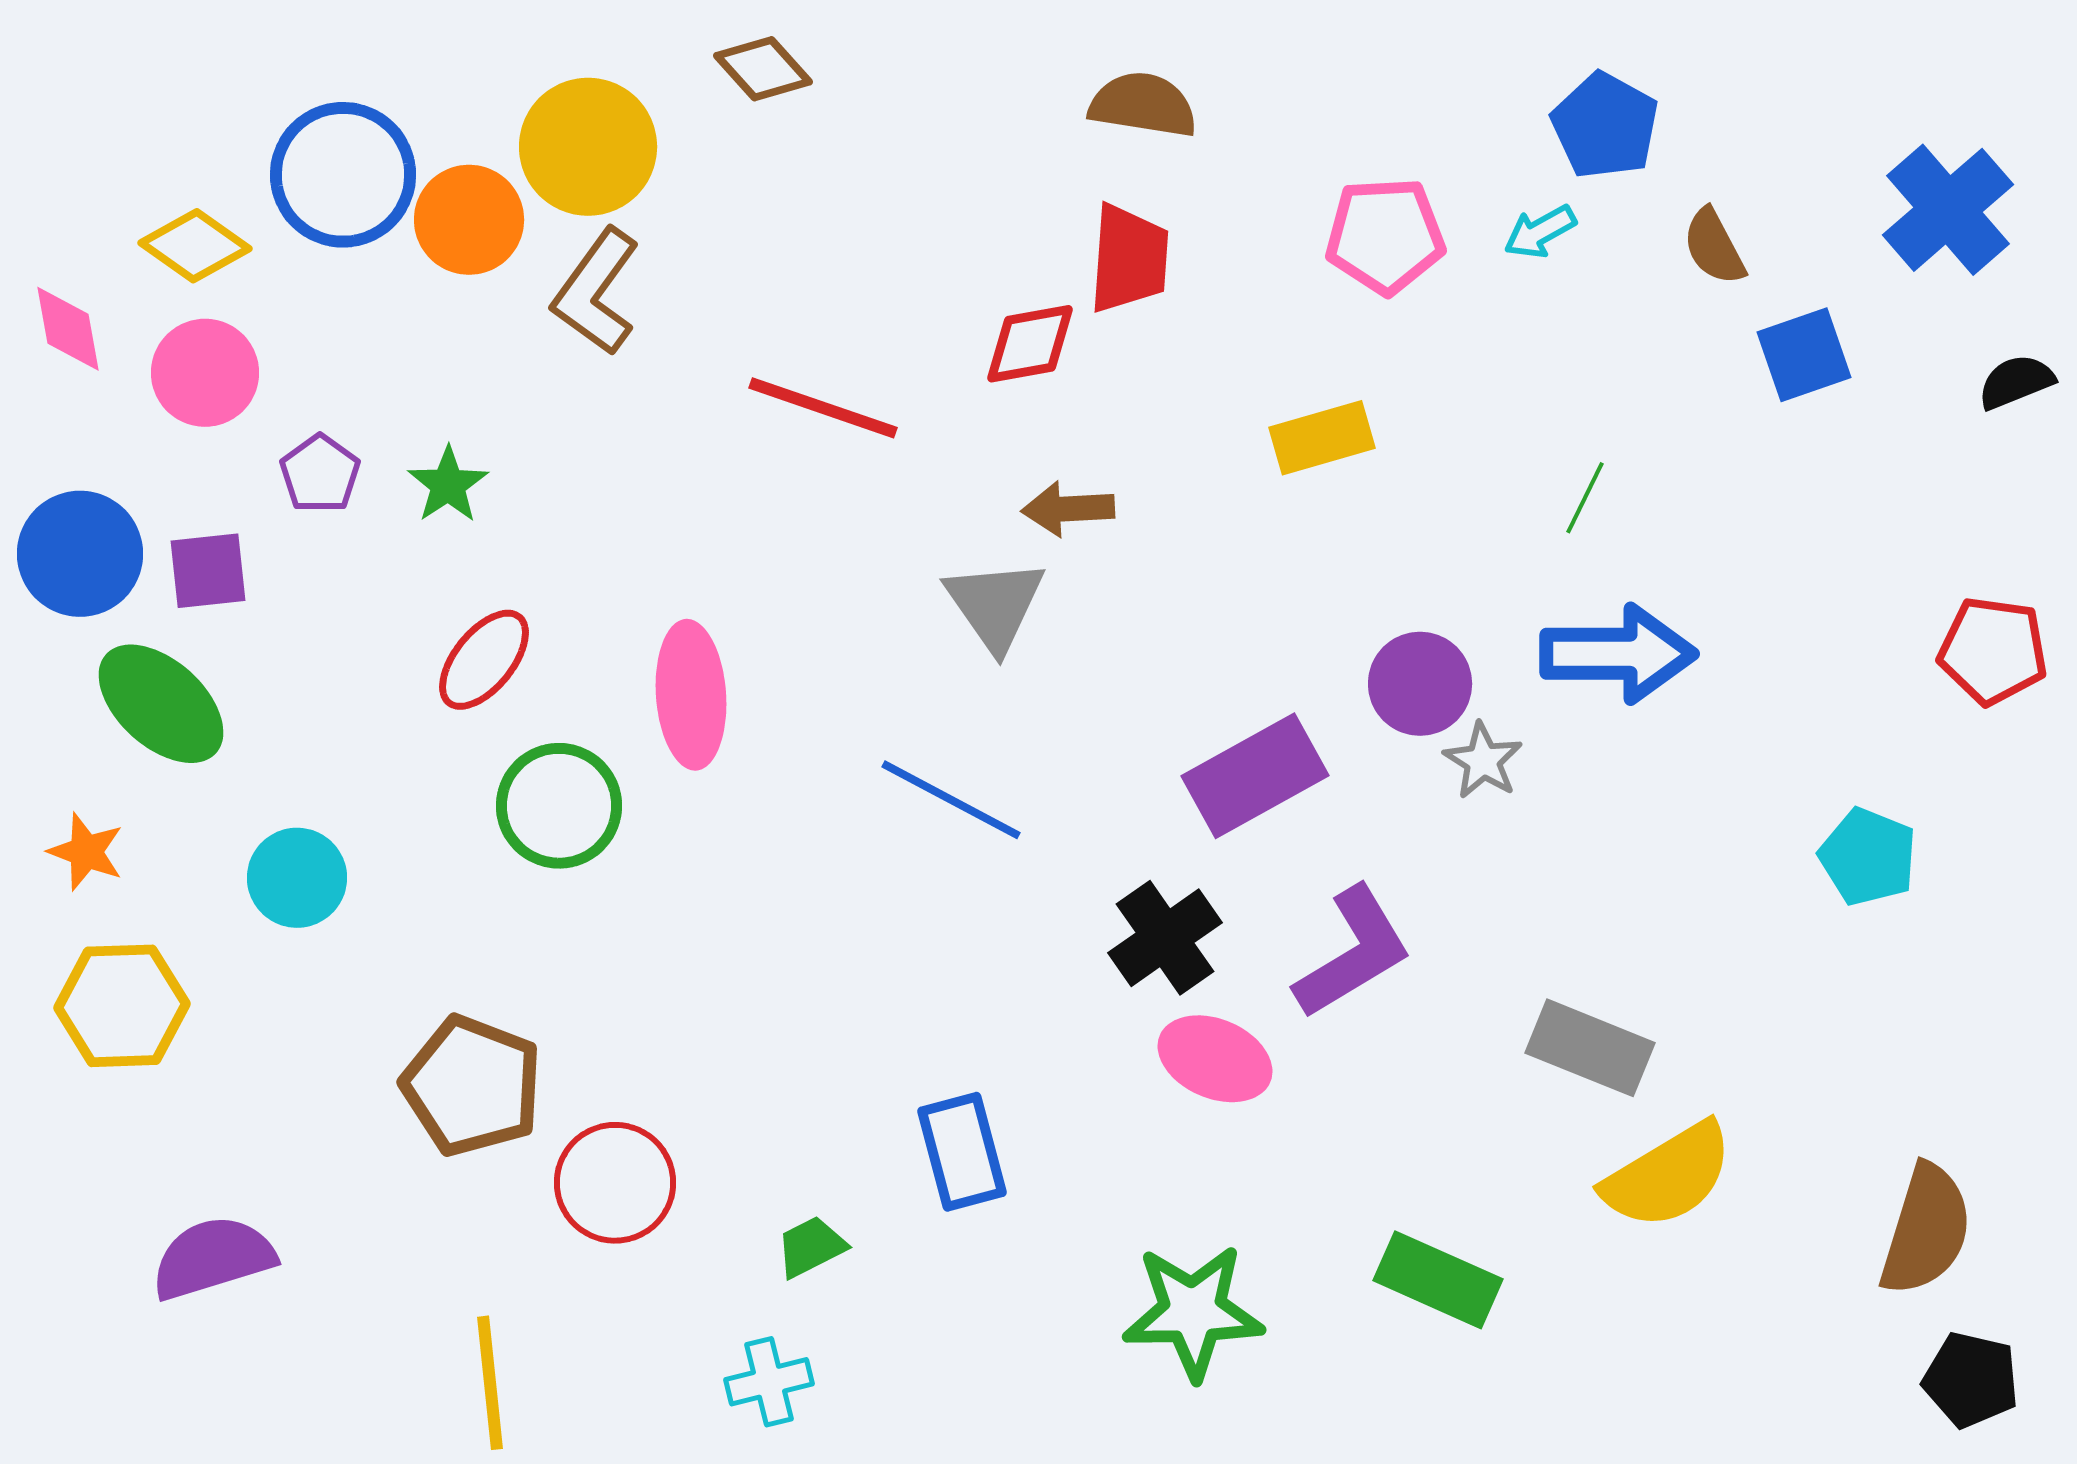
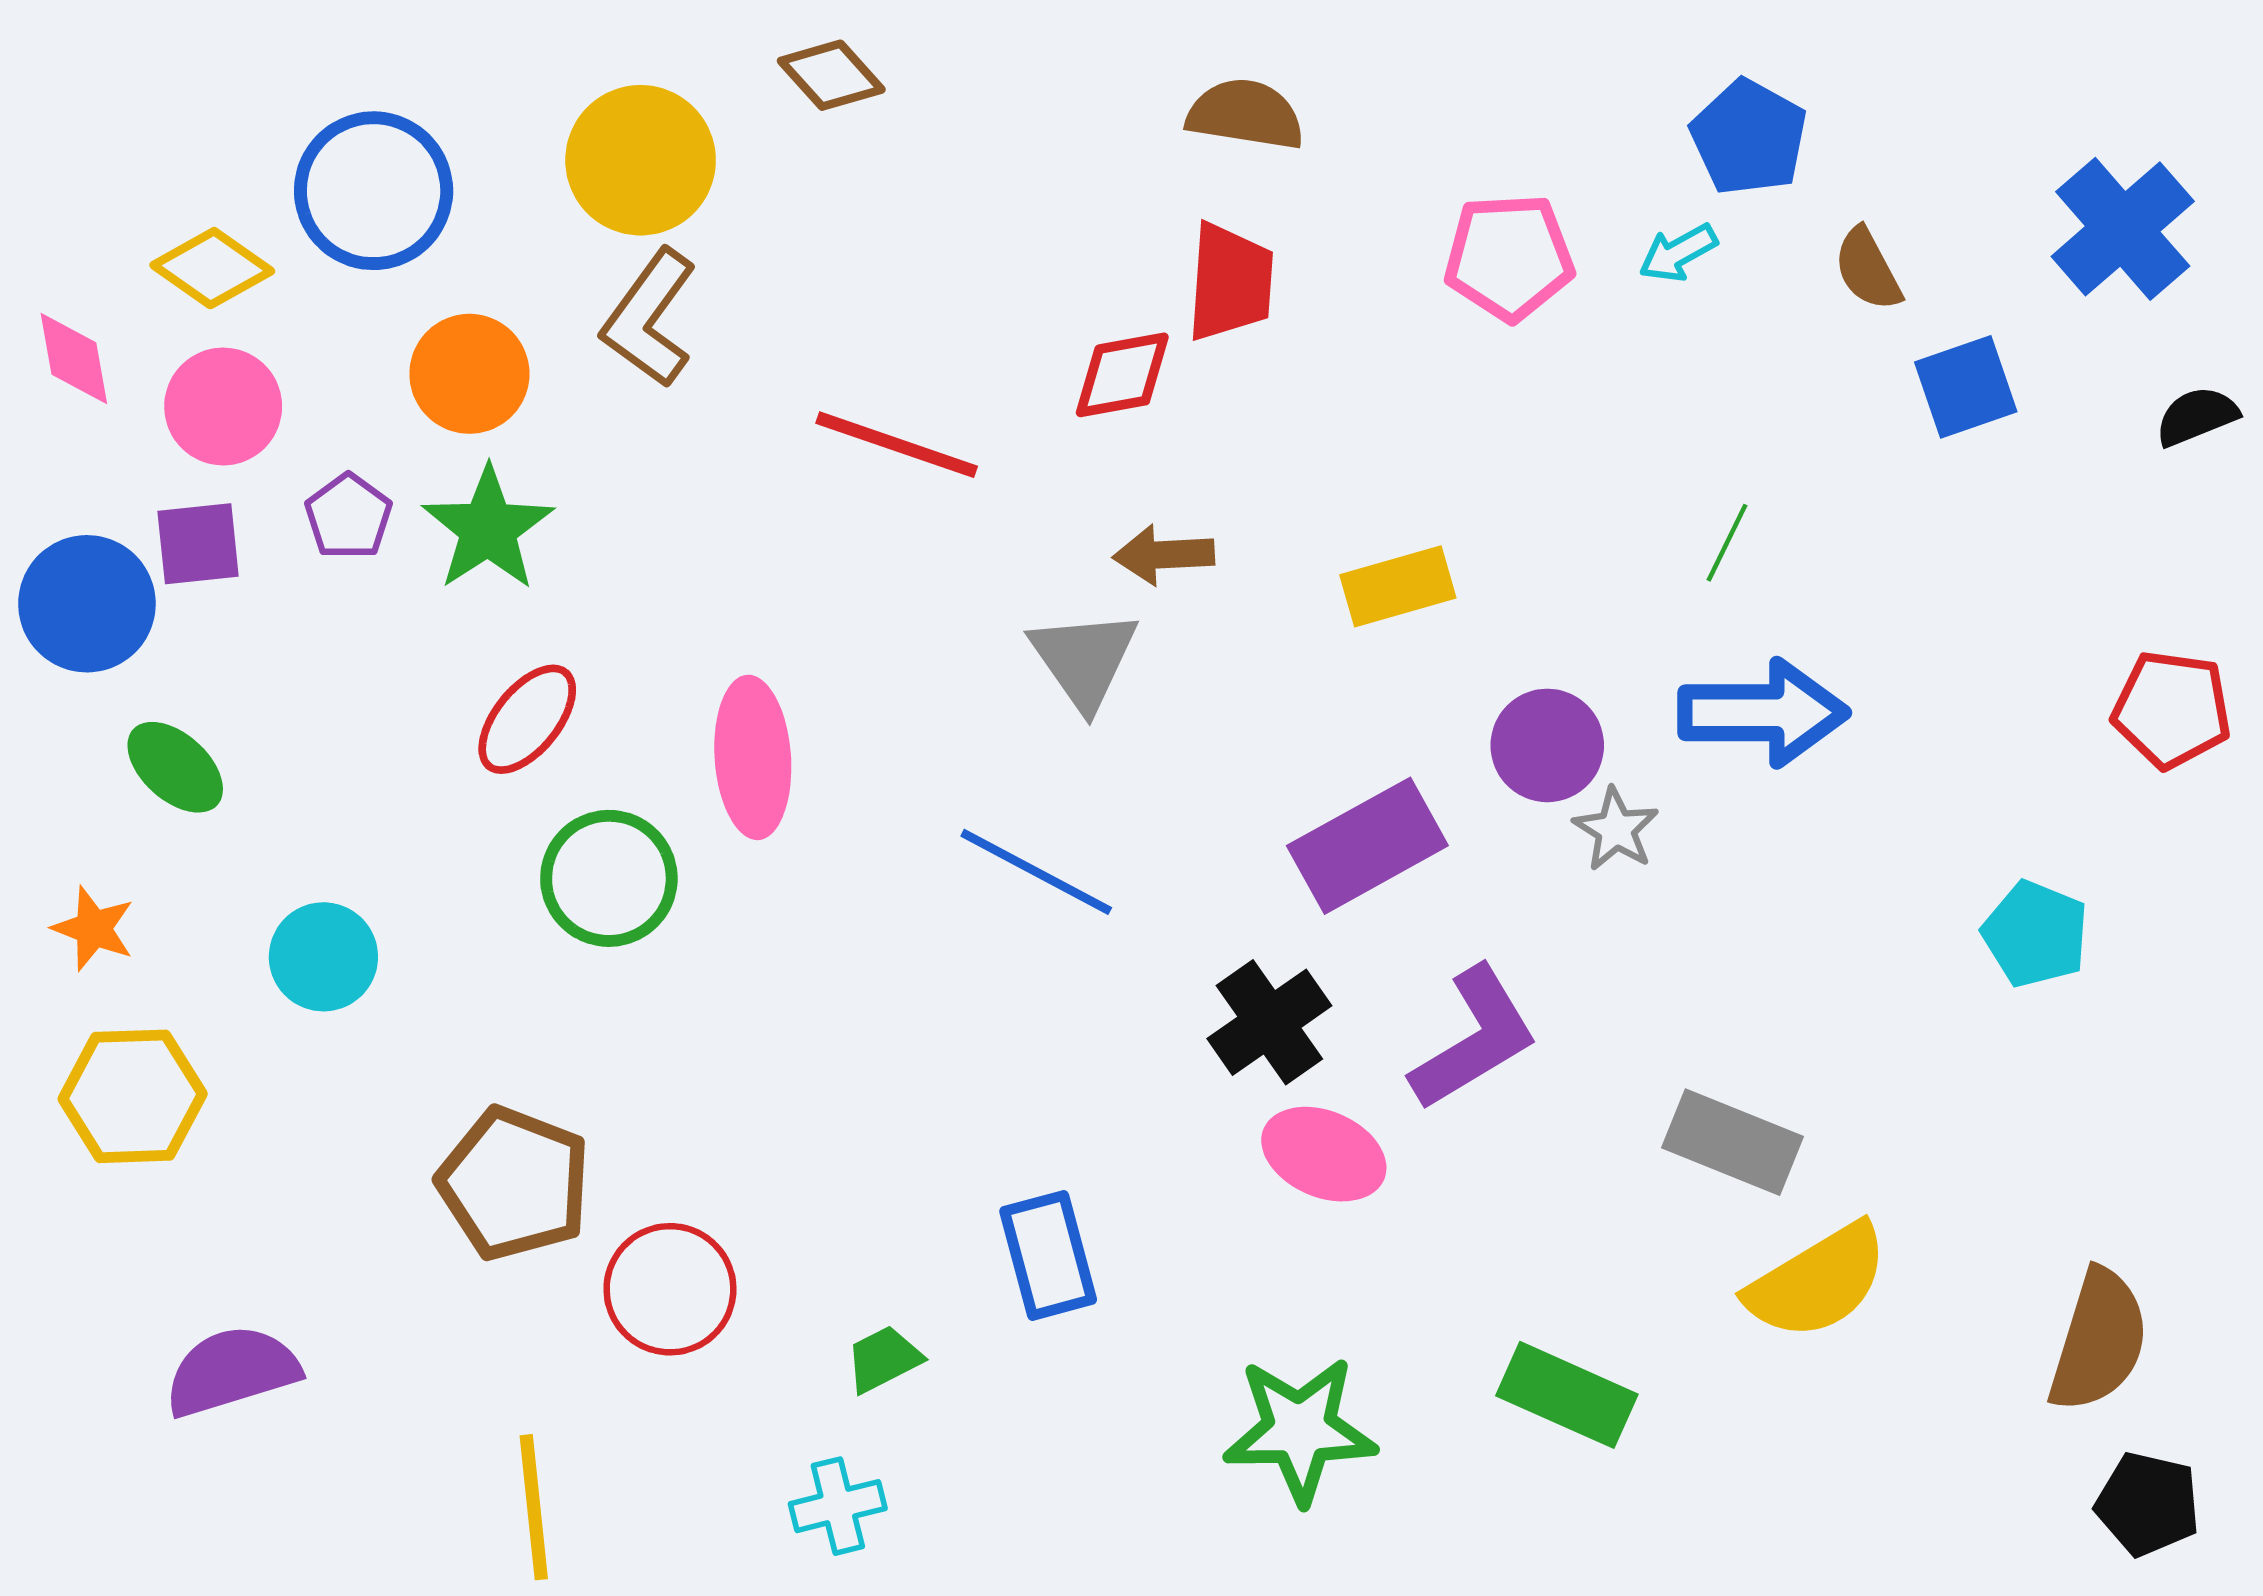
orange circle: (469, 220) -> (469, 374), moved
yellow rectangle: (1322, 438) -> (1398, 586), moved
green star: (448, 485) -> (488, 529), size x1.5
purple square: (208, 571) -> (198, 544), moved
green ellipse: (161, 704) -> (175, 767), size x0.7

